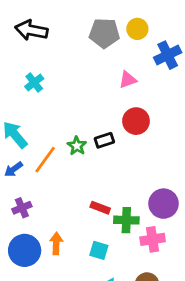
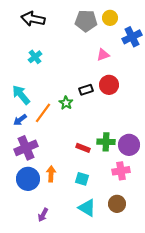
black rectangle: (104, 140) -> (86, 90), moved
purple cross: (22, 208) -> (26, 148), size x1.6
green cross: (126, 220) -> (106, 142), moved

